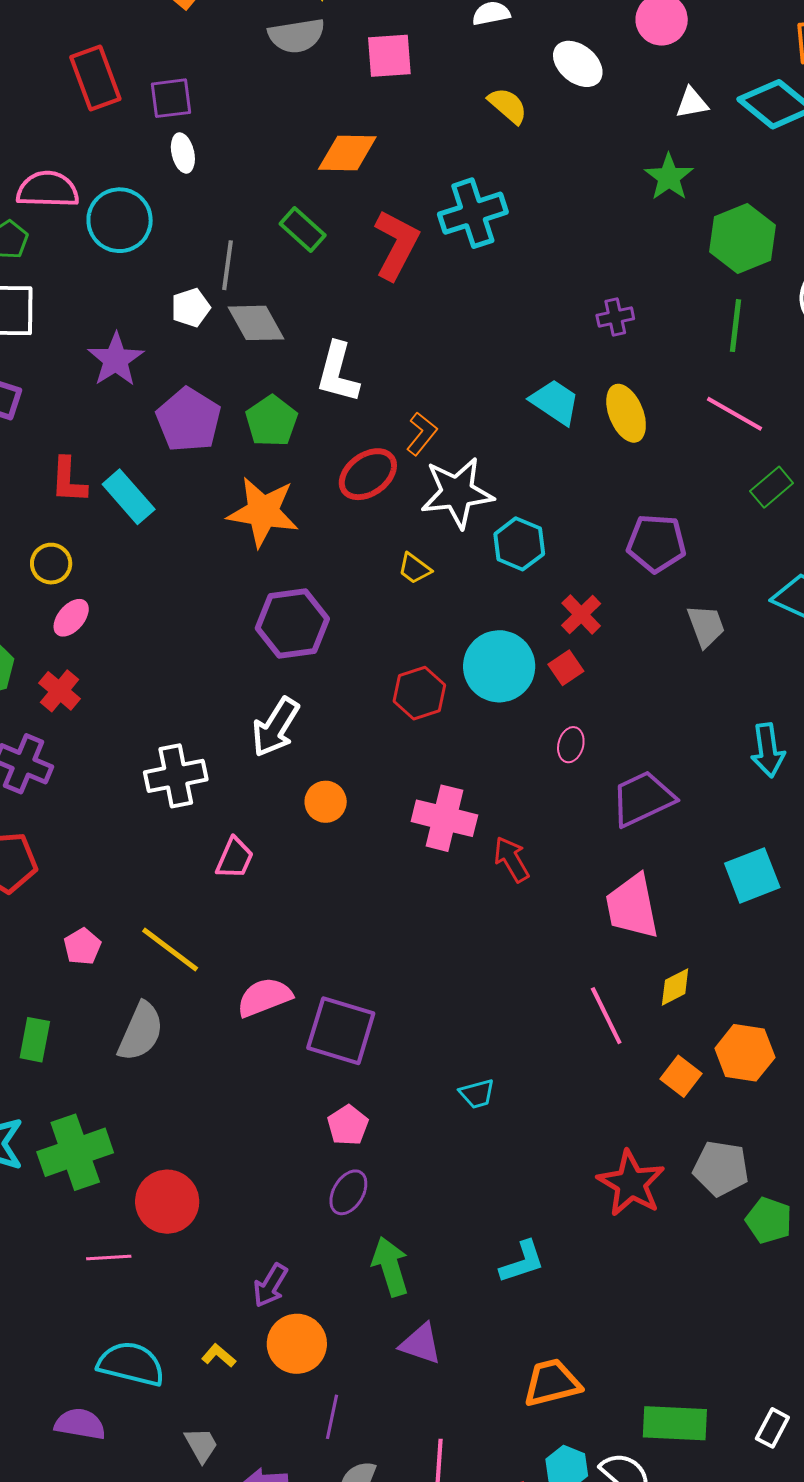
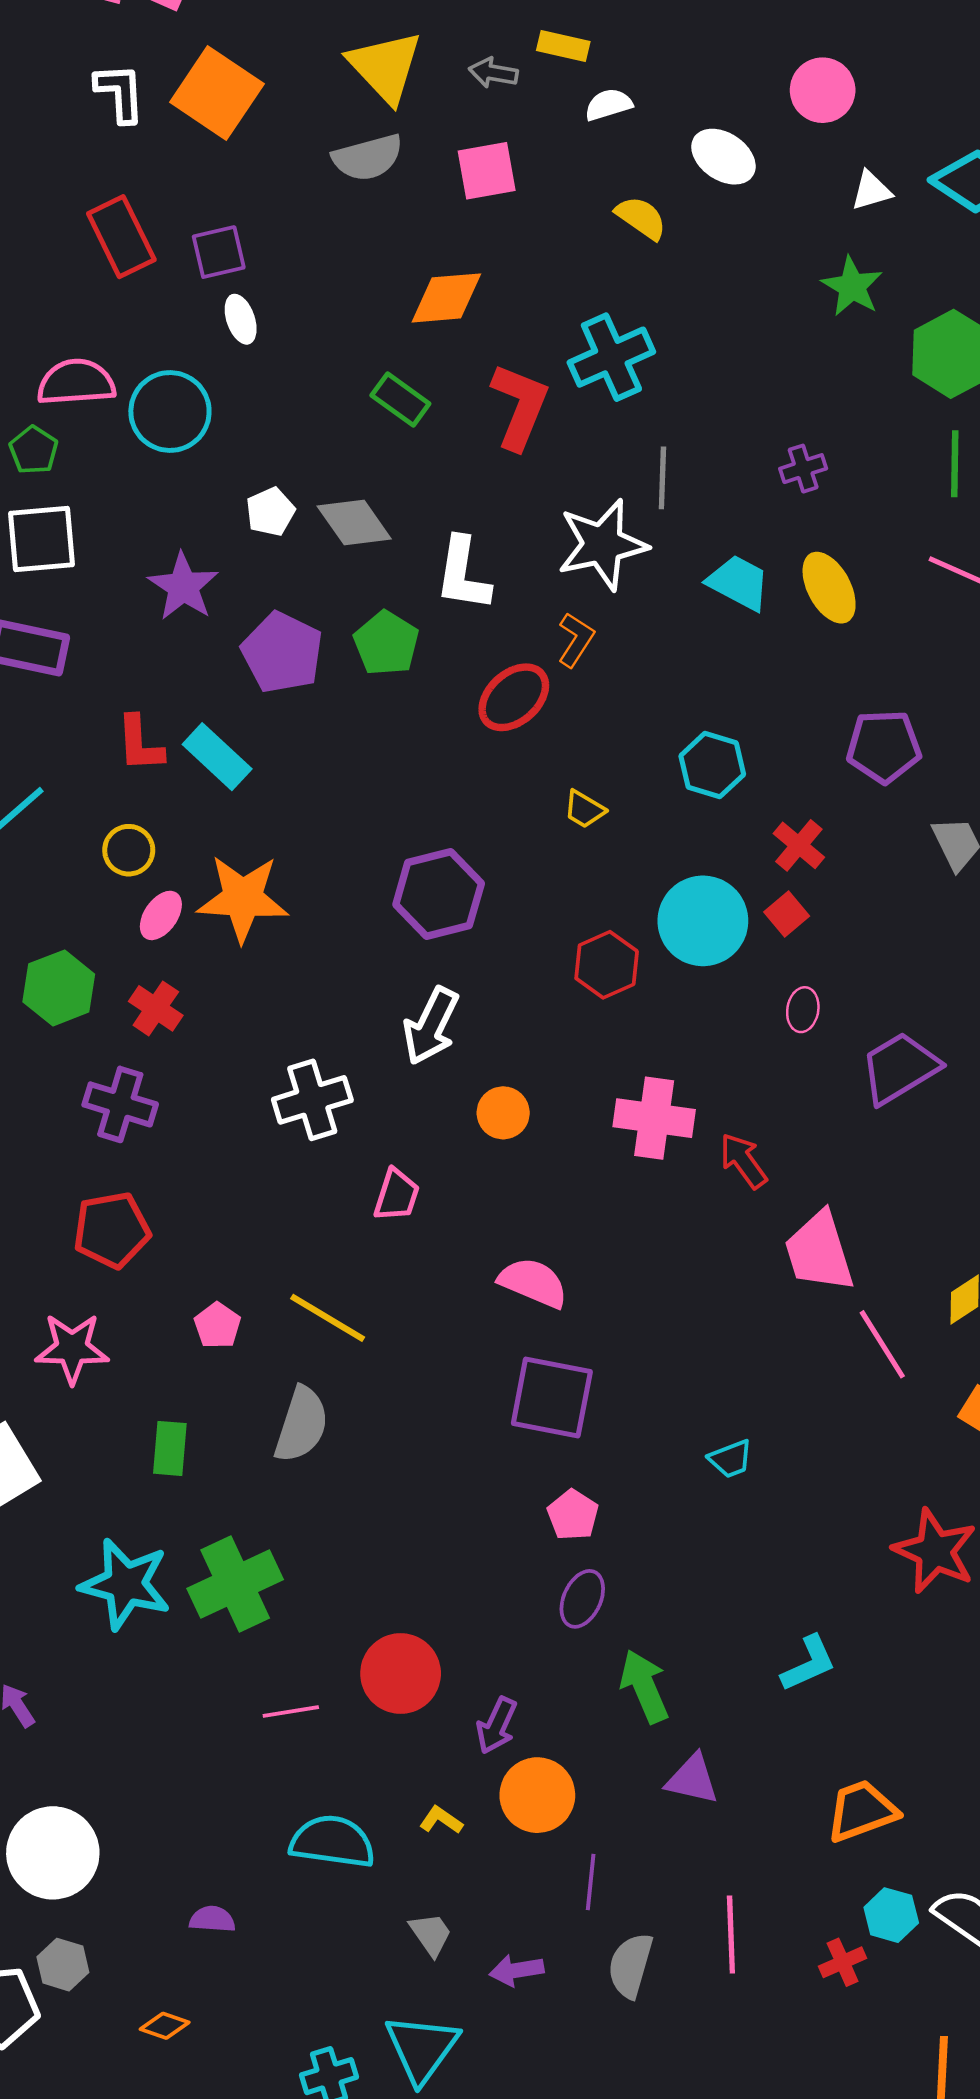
gray line: (227, 265) -> (662, 478), moved
white star: (457, 493) -> (602, 544), moved
orange star: (263, 512) -> (243, 898), moved
pink trapezoid: (632, 906) -> (819, 1252), moved
pink semicircle: (264, 997) -> (533, 1283), moved, turned 50
red circle: (167, 1202) -> (401, 1674), moved
purple semicircle: (80, 1424) -> (212, 1919), moved, size x0.7

